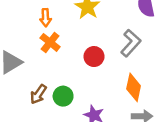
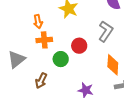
orange cross: (50, 42) -> (44, 40), turned -35
green circle: (63, 96) -> (61, 59), moved

